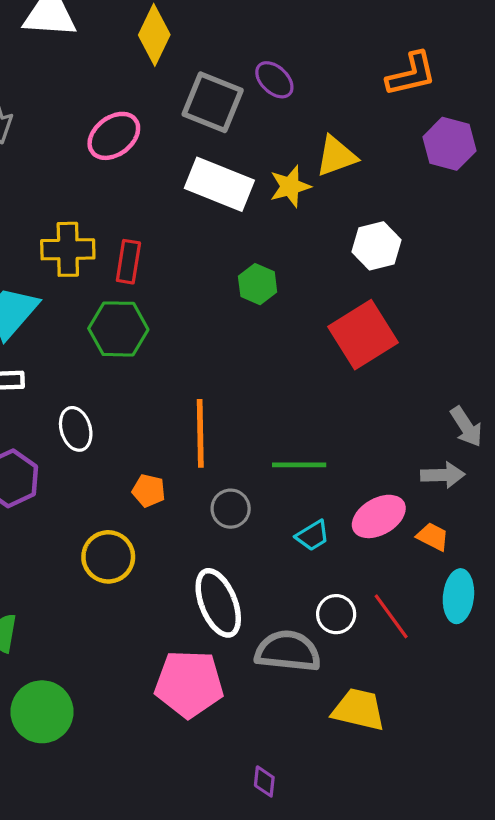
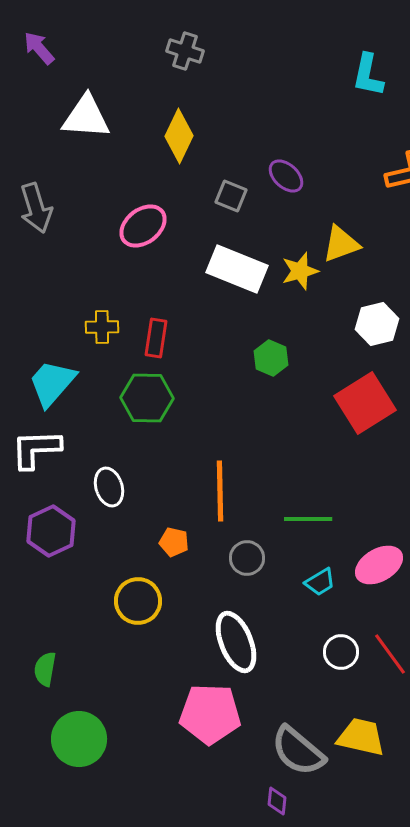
gray square: (213, 102) -> (231, 196), size x0.6
yellow cross: (68, 249) -> (102, 327), size x0.7
gray semicircle: (288, 651) -> (298, 751), moved, turned -146

